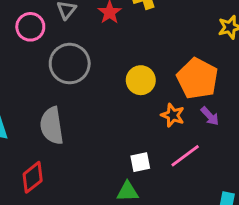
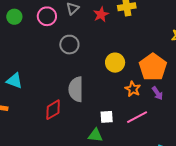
gray circle: (70, 64) -> (69, 45), size x0.7
gray semicircle: (52, 126) -> (76, 89), moved
red diamond: (33, 177) -> (53, 110), moved

